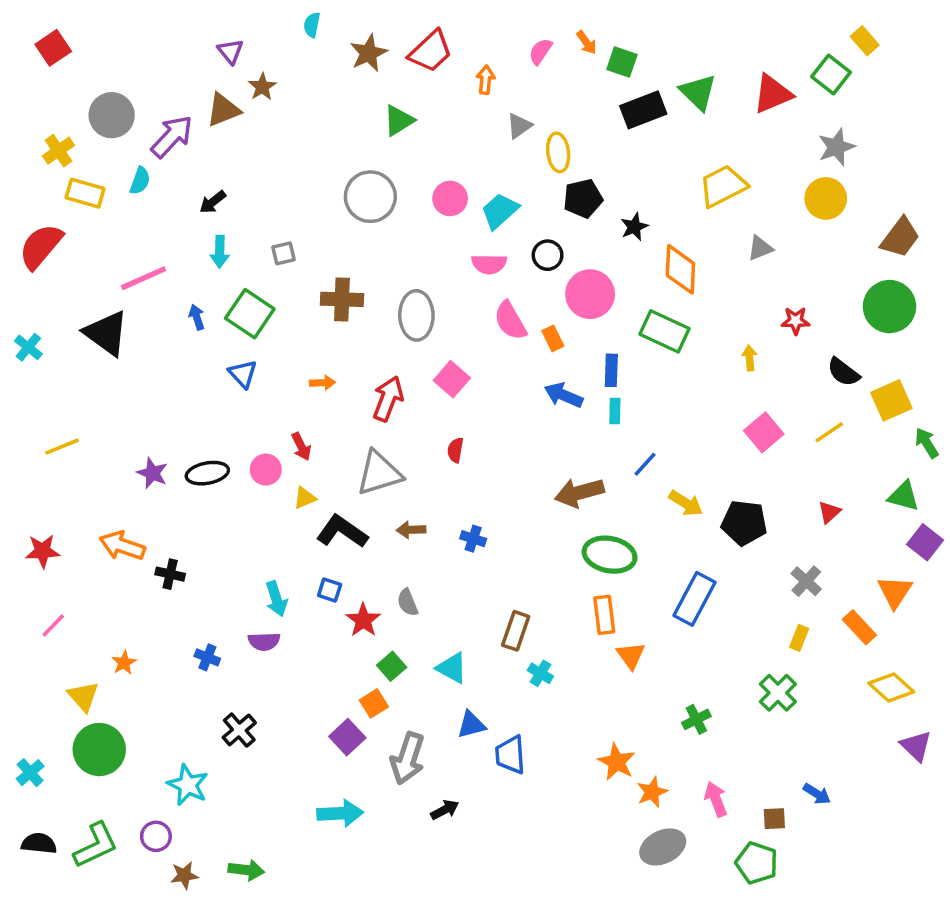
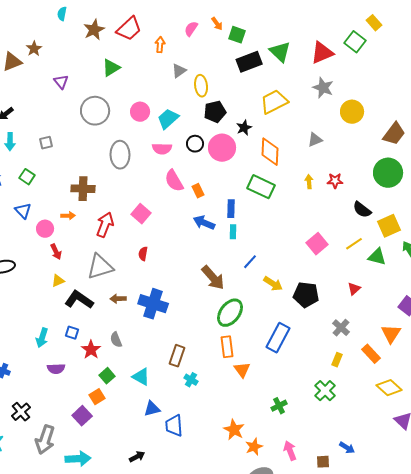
purple triangle: (230, 51) -> (61, 82), moved
gray star: (836, 147) -> (323, 88), moved, turned -30
yellow trapezoid: (723, 186) -> (274, 102), moved
pink circle: (590, 294) -> (222, 148), moved
brown cross: (342, 299) -> (83, 189), moved
green square: (250, 314) -> (27, 177), size x0.6
gray ellipse: (416, 315) -> (120, 155), moved
yellow arrow: (750, 358) -> (309, 182), moved
pink circle: (266, 470) -> (45, 229), moved
brown arrow: (579, 493) -> (213, 278), turned -116
green triangle: (904, 496) -> (377, 257), moved
blue cross: (473, 539) -> (153, 304), size x2.0
green ellipse: (610, 555) -> (230, 313), turned -64
cyan arrow: (276, 599) -> (42, 338), turned 36
purple semicircle: (264, 641) -> (56, 369), moved
gray arrow: (408, 758) -> (45, 440), moved

